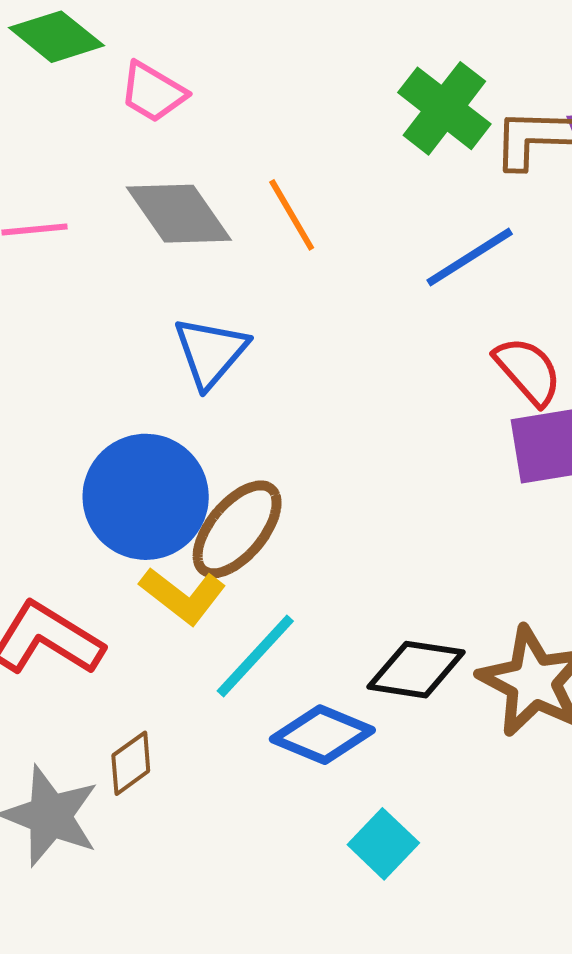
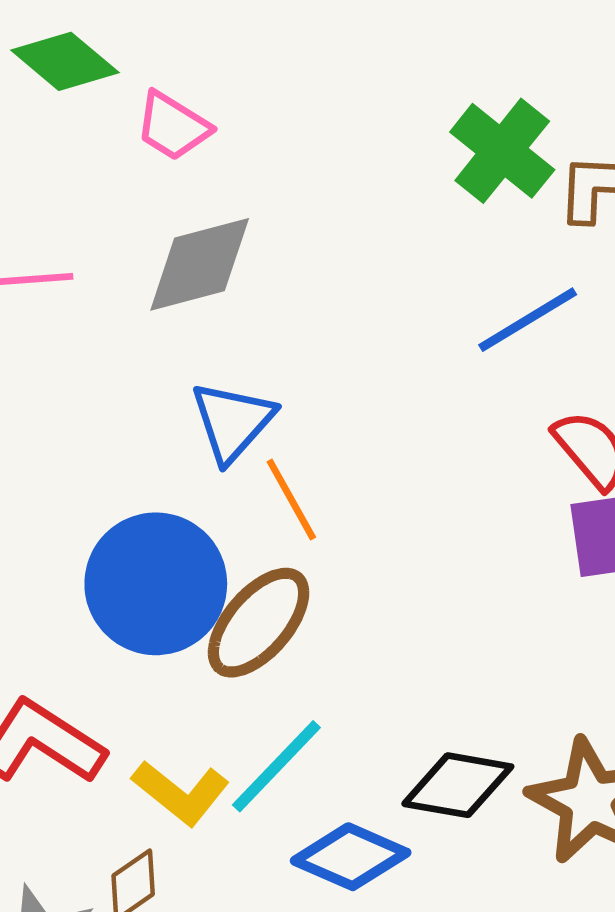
gray diamond: (179, 214) -> (200, 264), turned -71
orange line: (292, 215) -> (291, 499), moved
yellow L-shape: (183, 596) -> (181, 793), moved

